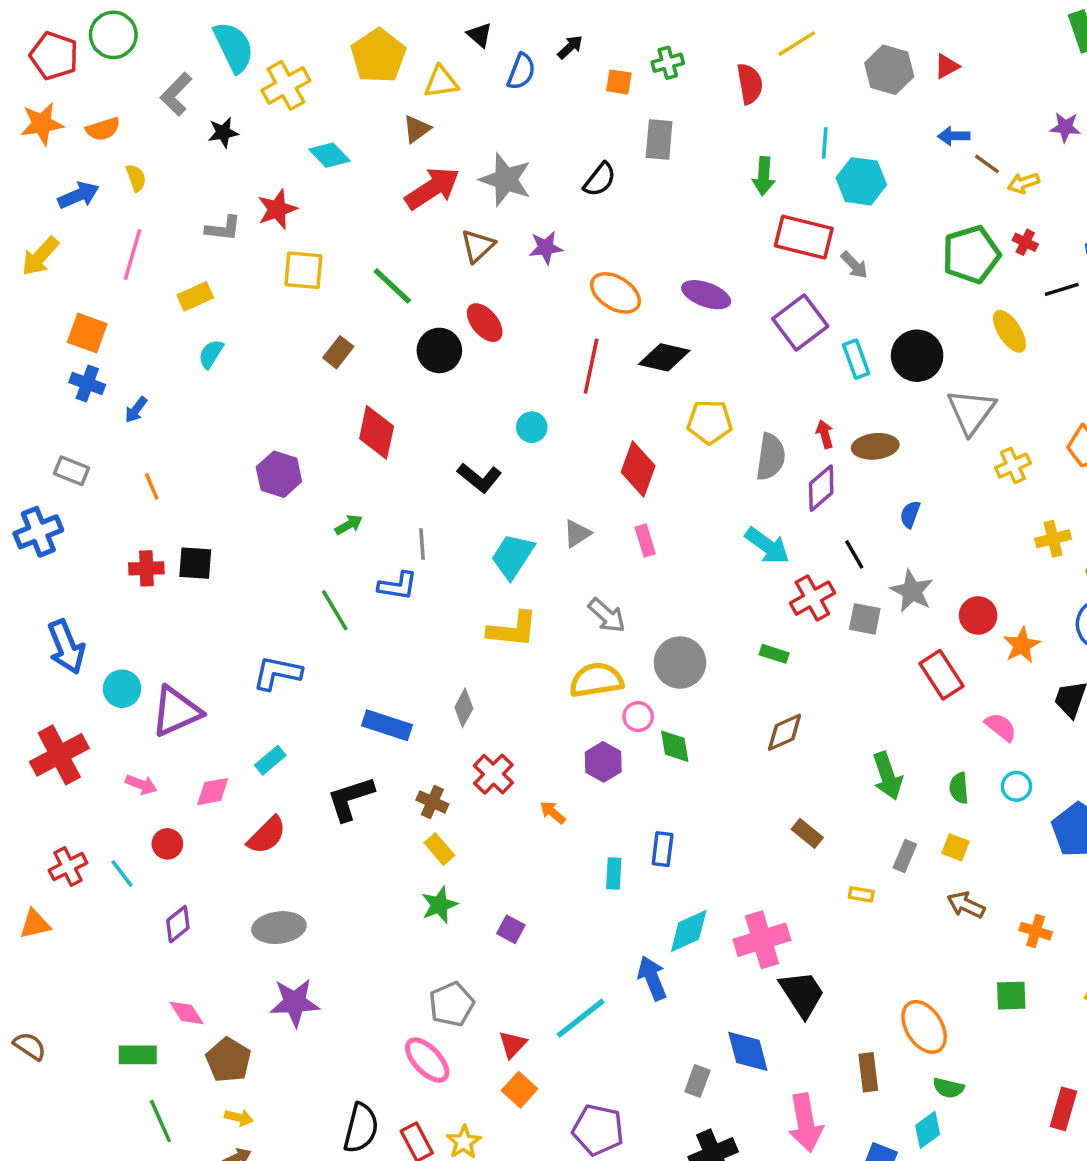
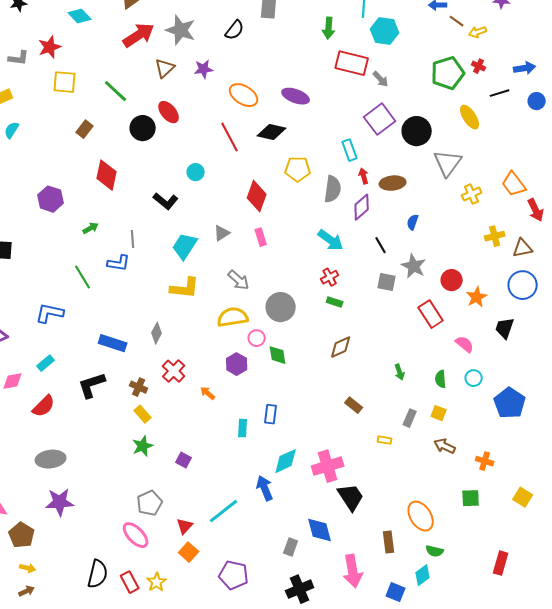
purple square: (800, 323) -> (380, 119), moved
cyan rectangle: (856, 359) -> (350, 150), moved
red line: (591, 366) -> (230, 137), turned -40
red cross: (812, 598) -> (330, 277), moved, size x0.7
green arrow: (887, 776) -> (400, 372), size x0.6

